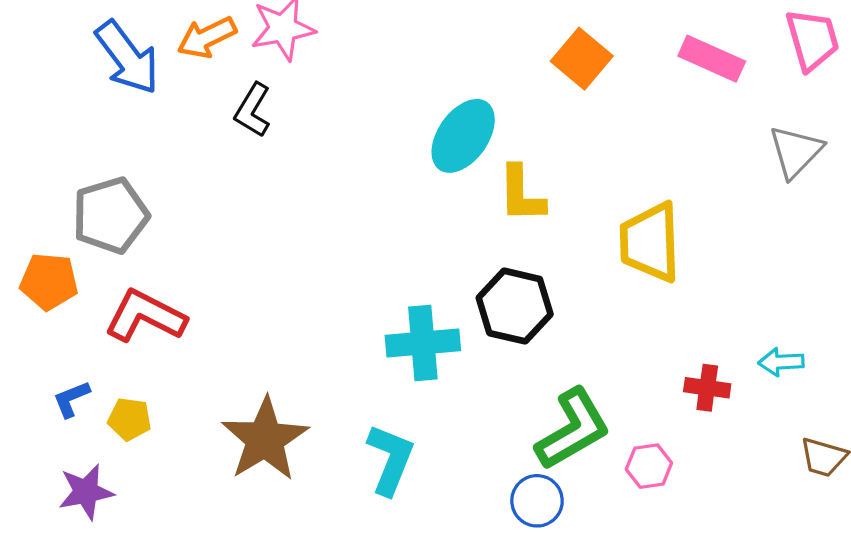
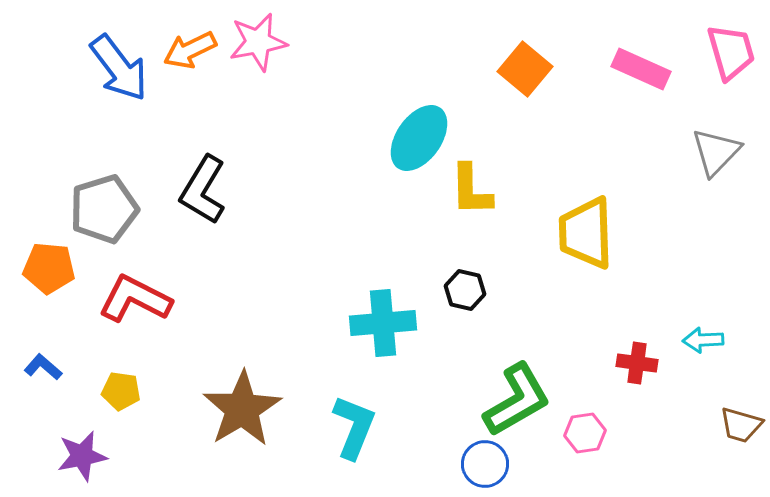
black L-shape: (253, 110) -> (203, 190), moved, size x1.4
black hexagon: (515, 306) -> (465, 290), size x0.6
blue L-shape: (71, 399) -> (43, 367), moved, turned 63

